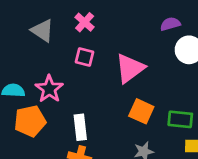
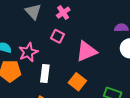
orange square: (141, 111) -> (77, 82), moved
white rectangle: (80, 127) -> (45, 73), moved

